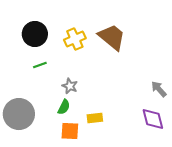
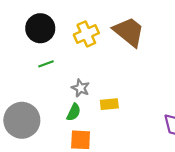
yellow rectangle: (95, 118) -> (109, 104), moved

